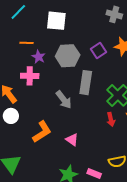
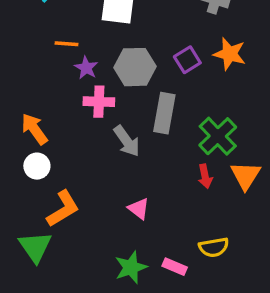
pink cross: (30, 76) -> (99, 102), moved
orange L-shape: (42, 132) -> (63, 209), moved

